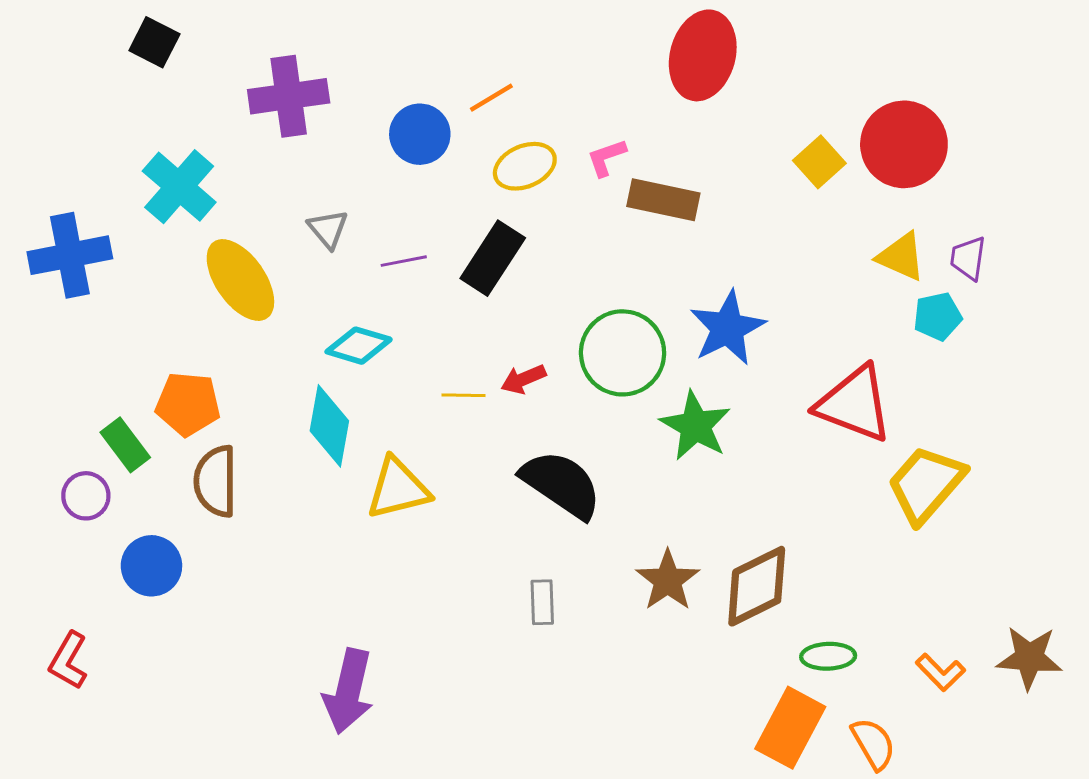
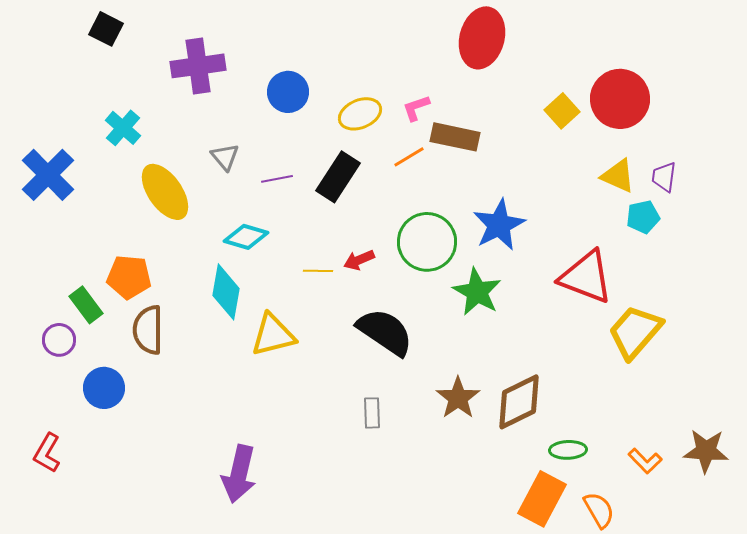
orange line: (491, 98) -> (409, 157), moved
cyan cross: (179, 187) -> (123, 128), size x0.7
blue cross: (70, 255) -> (48, 175), turned -34

